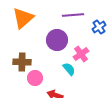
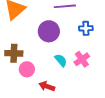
blue cross: (99, 27) -> (86, 28), moved, turned 32
pink cross: (81, 54) -> (82, 59), moved

